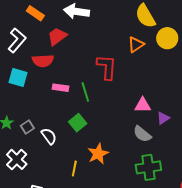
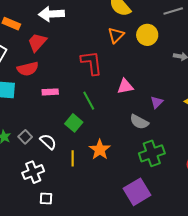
yellow circle: (167, 38) -> (147, 35), moved
green line: (85, 92) -> (89, 101), moved
pink triangle: (143, 105) -> (125, 86), moved
white cross: (17, 159) -> (33, 172), moved, turned 35
yellow line: (74, 169) -> (73, 158), moved

